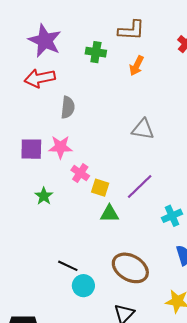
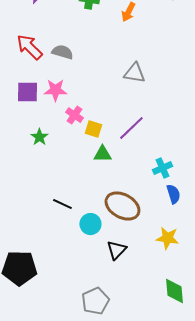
red arrow: (40, 78) -> (29, 47), moved, turned 56
gray semicircle: (68, 107) -> (62, 52), turned -80
cyan cross: (172, 216) -> (162, 168), moved
cyan circle: (83, 286) -> (90, 224), moved

